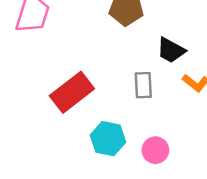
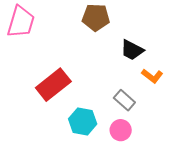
gray rectangle: (143, 85) -> (124, 100), moved, turned -45

